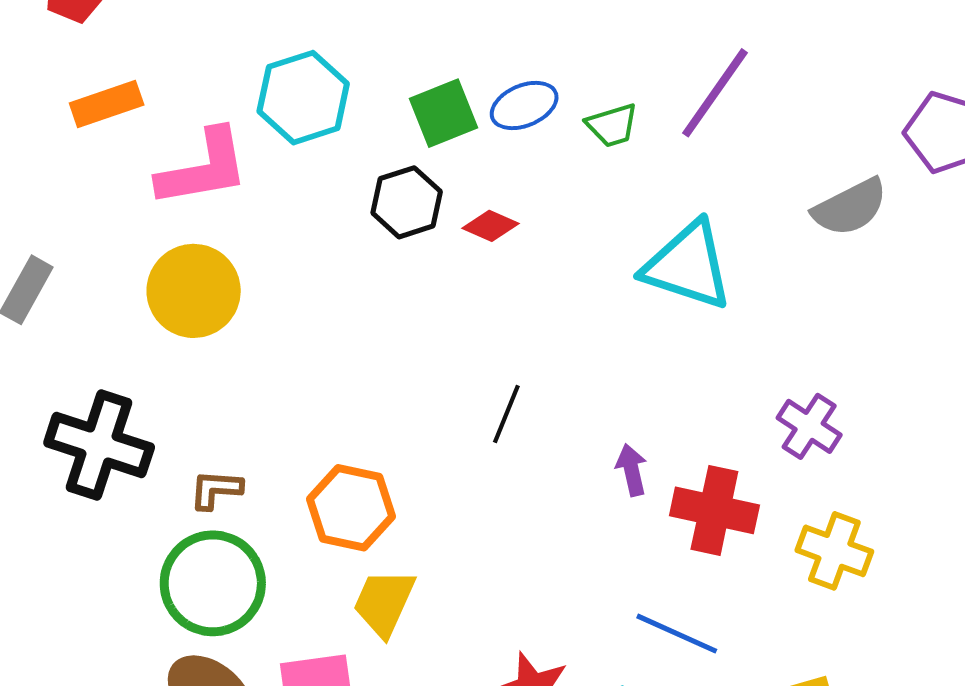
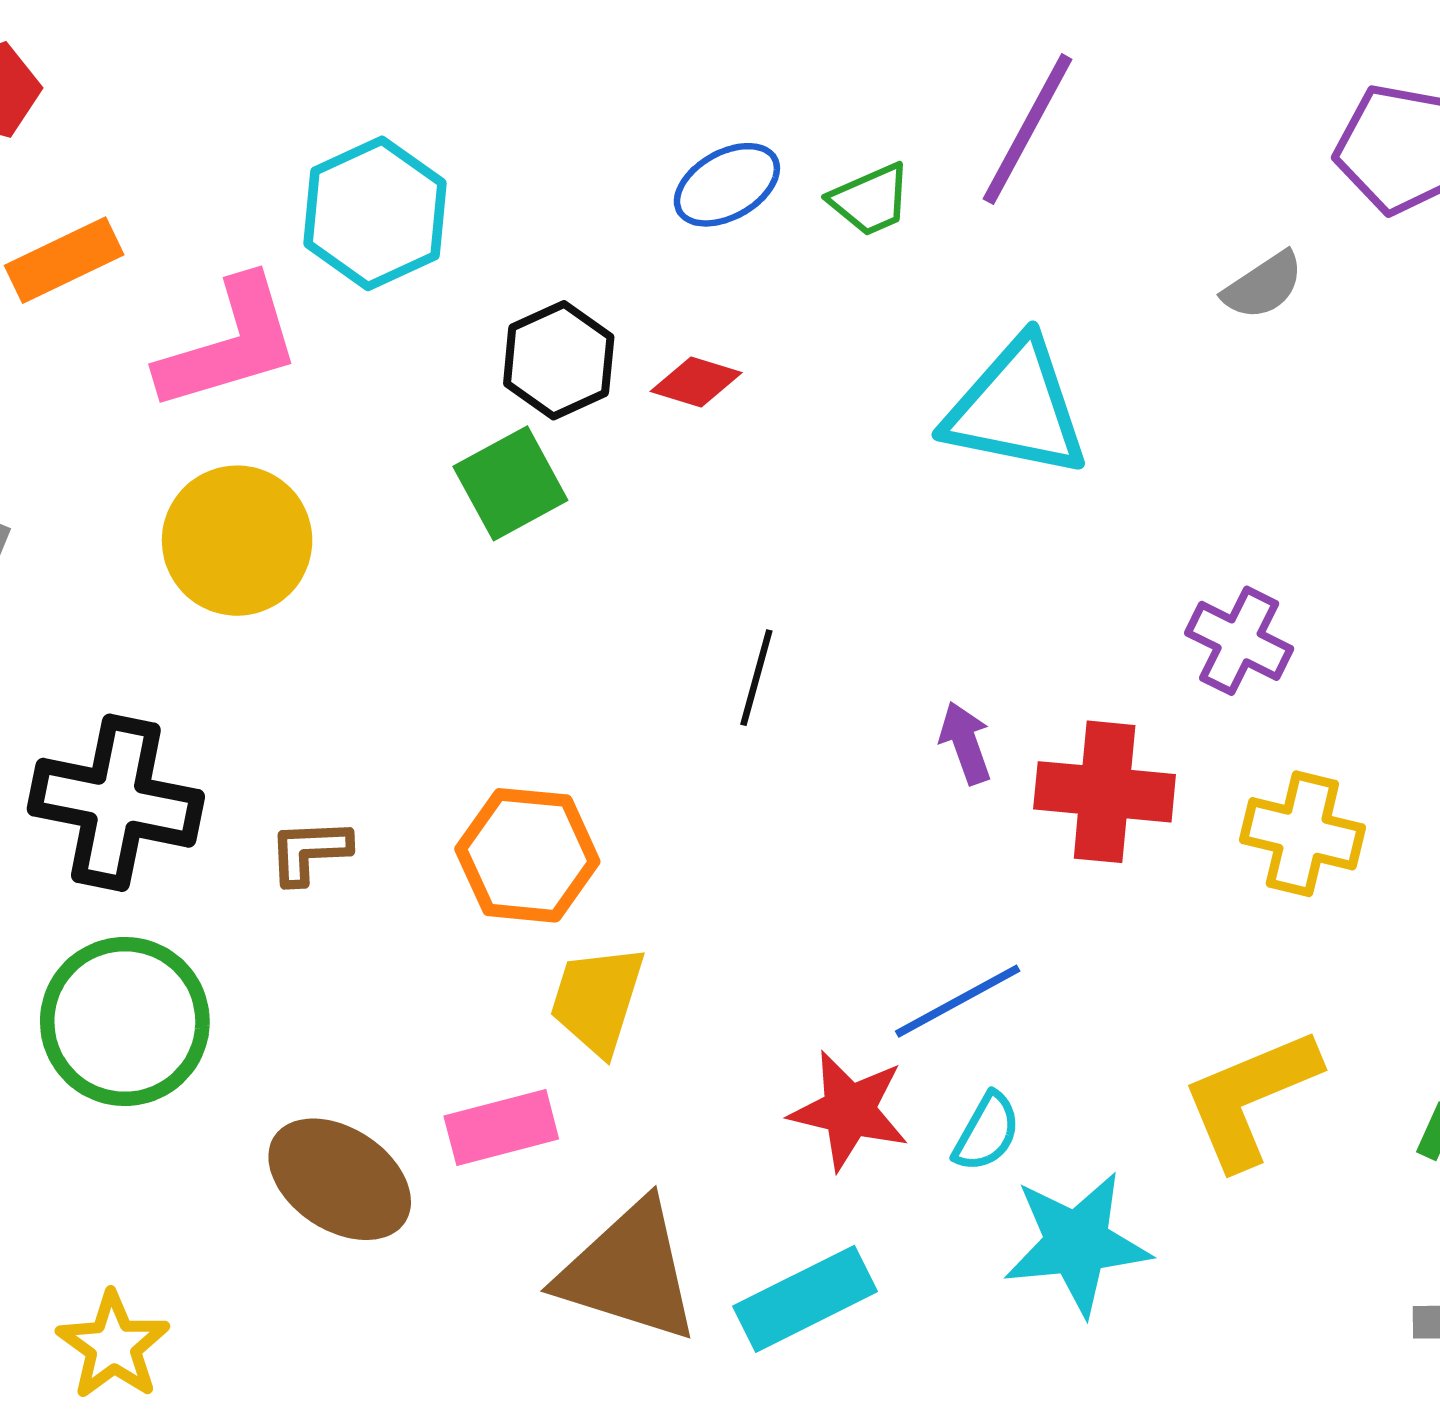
green square: (444, 113) -> (510, 483), moved
gray semicircle: (850, 207) -> (1263, 286), size x0.7
green circle: (213, 583) -> (125, 1022), moved
blue line: (677, 634) -> (958, 1001), moved, turned -46

